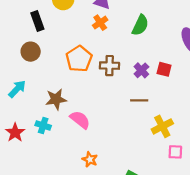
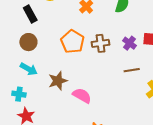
cyan arrow: (17, 89) -> (29, 69), moved, turned 84
cyan cross: (43, 125) -> (19, 94), moved

